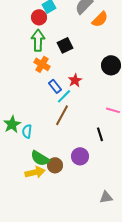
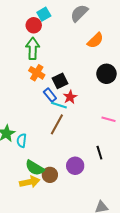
orange semicircle: (100, 19) -> (95, 40), moved
black square: (65, 45) -> (60, 81), moved
red star: (75, 80) -> (70, 97), moved
cyan line: (64, 96) -> (59, 105), turned 63
black line: (100, 134) -> (99, 153), moved

